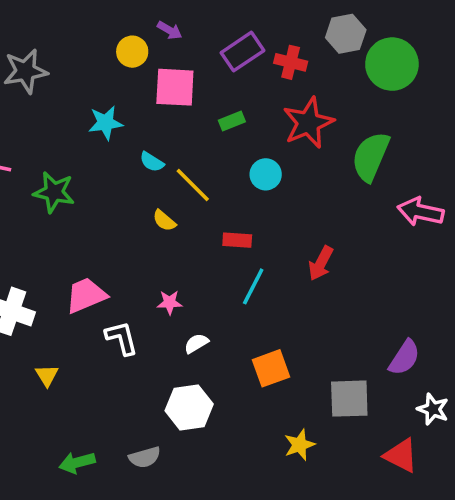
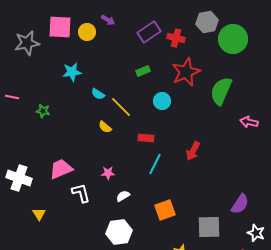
pink square: (175, 87) -> (60, 27), moved
green star: (54, 192) -> (43, 111), size x0.6
pink arrow: (420, 212) -> (249, 122), size x0.7

